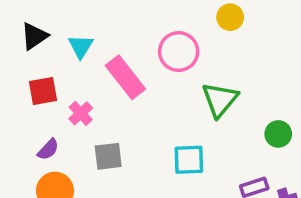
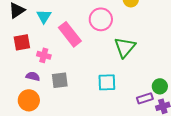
pink cross: (81, 113) -> (44, 55), turned -32
green circle: (278, 134) -> (160, 86), moved
purple semicircle: (48, 149) -> (33, 76), moved, turned -120

